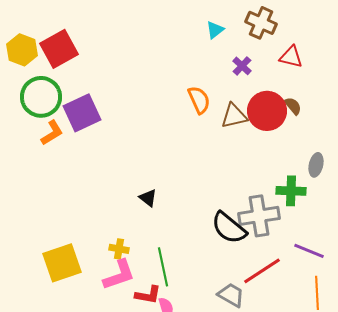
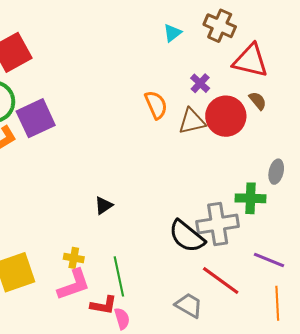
red triangle: (291, 57) -> (250, 61), size x1.5
purple cross: (242, 66) -> (200, 83), moved
brown semicircle: (293, 106) -> (258, 101), moved
black triangle: (148, 198) -> (104, 206), turned 48
red line: (262, 271) -> (221, 281), turned 69

